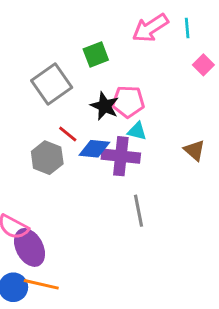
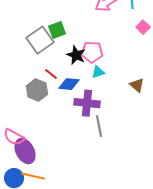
green square: (96, 55) -> (57, 30), moved
cyan triangle: (137, 131) -> (98, 72), turned -32
purple cross: (121, 156) -> (87, 103), moved

